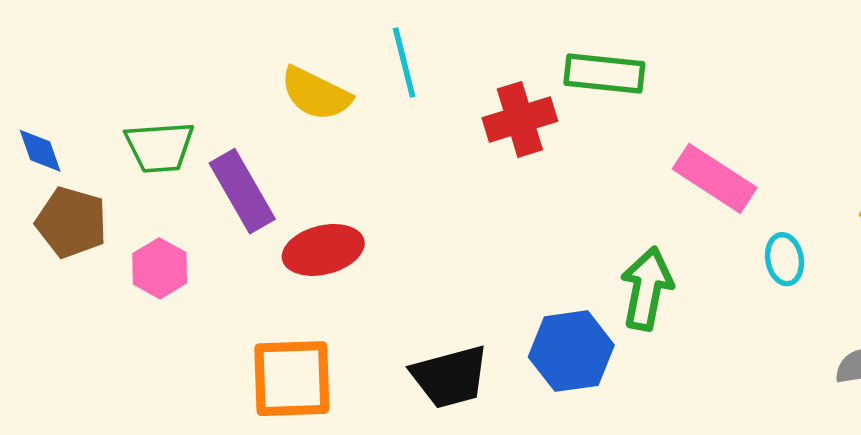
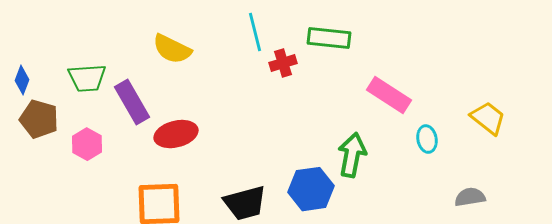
cyan line: (404, 62) -> (255, 32), moved
red cross: (520, 119) -> (283, 63), size x0.7
blue diamond: (40, 151) -> (22, 80), turned 40

